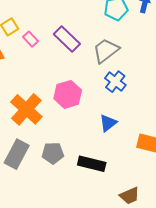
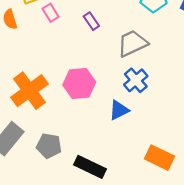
purple rectangle: (67, 39) -> (91, 21), size x0.6
blue triangle: (108, 123) -> (119, 110), moved

